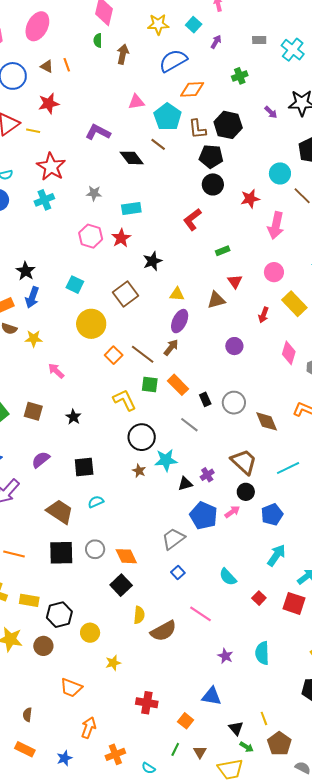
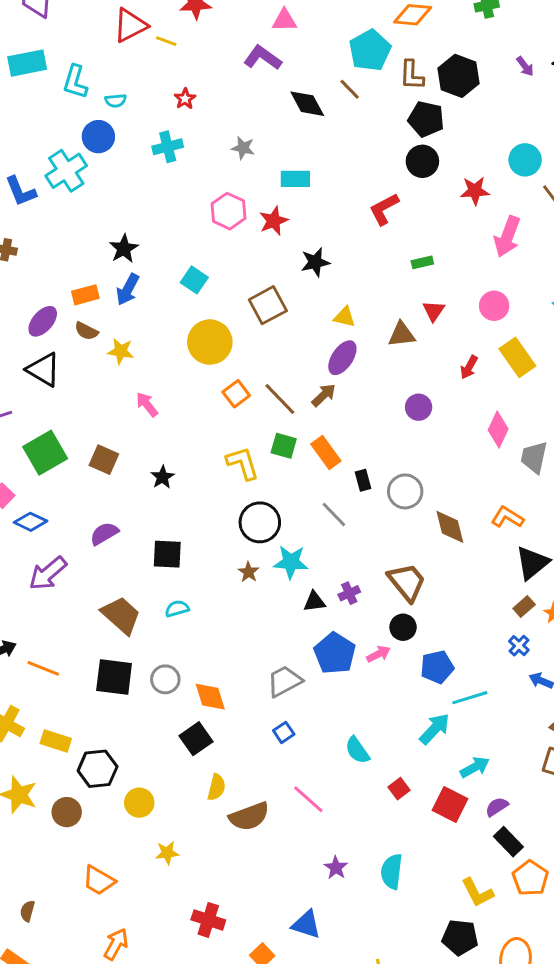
pink triangle: (136, 102) -> (284, 20), moved
red star: (51, 167) -> (185, 99), size x0.5
cyan line: (288, 468) -> (470, 698), moved

